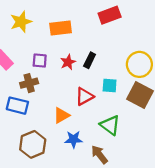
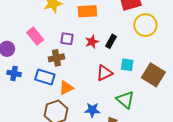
yellow circle: (139, 64) -> (145, 25), moved
orange triangle: (61, 115) -> (66, 88), moved

